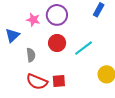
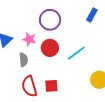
pink star: (33, 20) -> (29, 39), moved
red semicircle: (37, 82) -> (29, 86), turned 50

